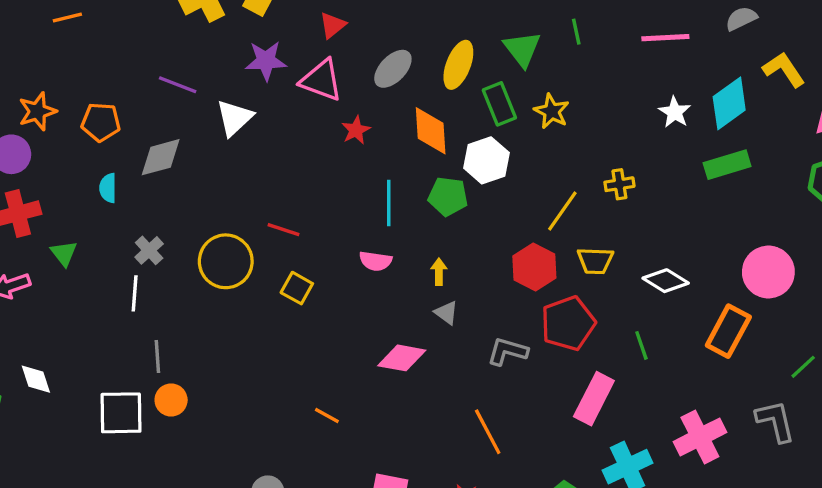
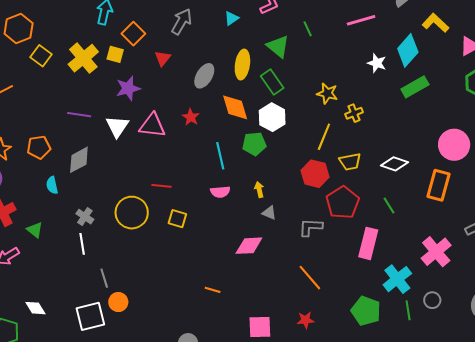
pink triangle: (321, 80) -> (152, 125), moved
yellow star: (552, 111) -> (327, 93), moved

